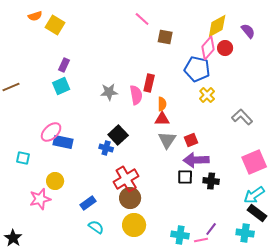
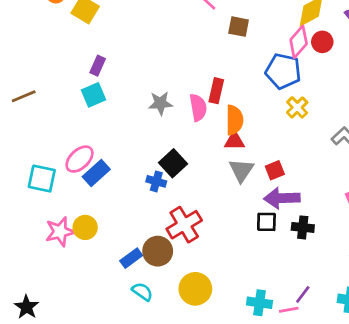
orange semicircle: (162, 104) -> (234, 120), size x1.5
blue rectangle: (63, 142) -> (96, 173), turned -54
cyan square: (23, 158) -> (42, 179), moved, size x1.5
brown circle: (130, 198) -> (158, 251), moved
pink star: (40, 199) -> (60, 232), moved

